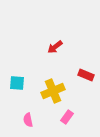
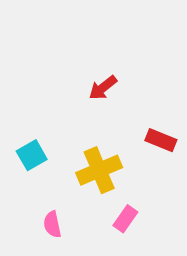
cyan square: (17, 83) -> (32, 155), turned -35

